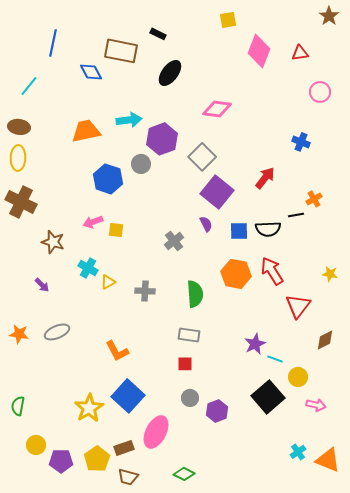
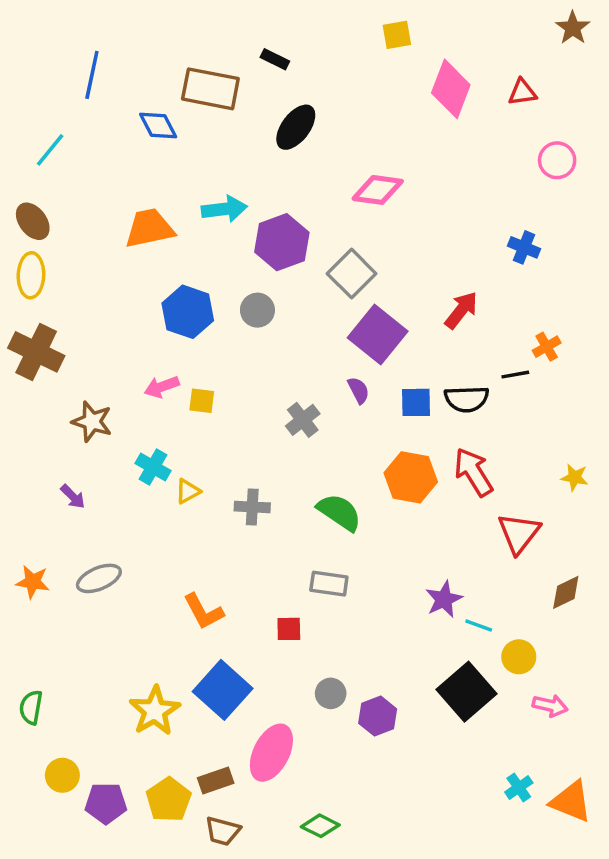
brown ellipse: (19, 127) -> (33, 221), turned 45
gray circle: (141, 164) -> (257, 310), moved
green semicircle: (195, 294) -> (339, 512), turned -52
red square: (185, 364) -> (289, 629), moved

